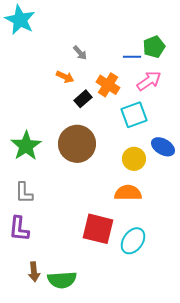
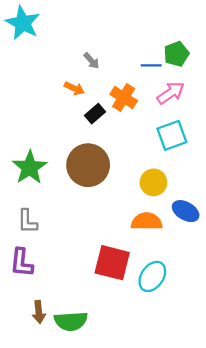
cyan square: (134, 115) -> (172, 135), moved
blue ellipse: (163, 147) -> (186, 211), moved

